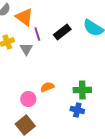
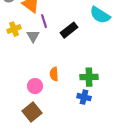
black rectangle: (62, 32) -> (69, 30), moved
orange semicircle: (47, 87) -> (54, 74), turned -72

